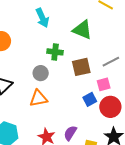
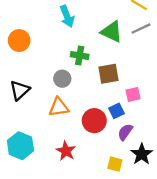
gray line: (111, 62) -> (141, 29), moved
red circle: (110, 107) -> (94, 121), moved
purple semicircle: (70, 133) -> (125, 132), moved

